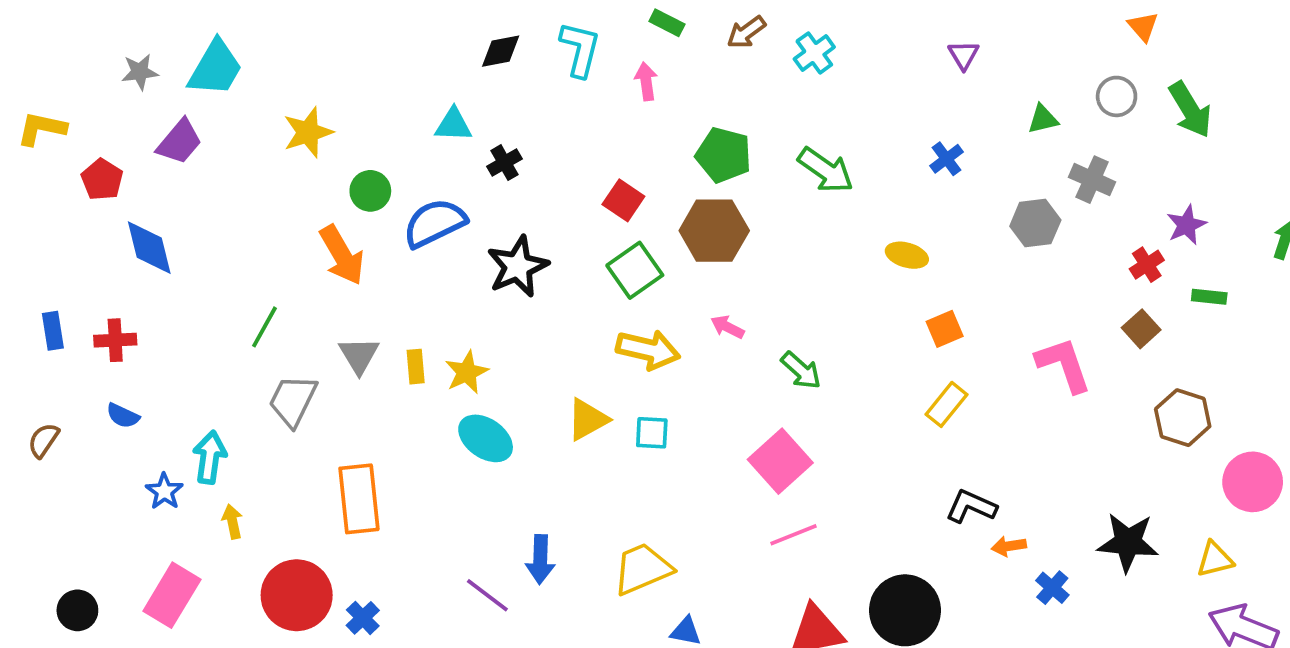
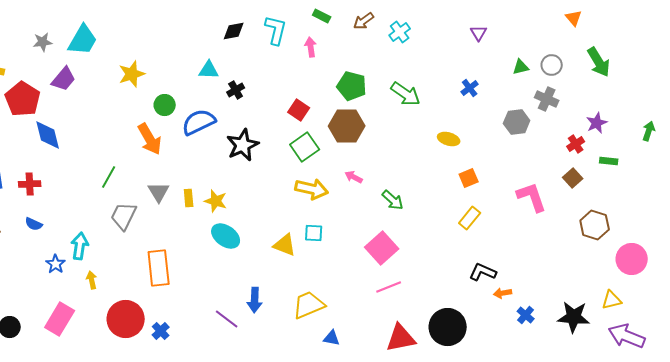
gray circle: (1117, 96) -> (552, 65), moved
red pentagon: (102, 180) -> (23, 99), size x1.6
yellow star: (467, 372) -> (216, 201), turned -30
yellow triangle: (588, 420) -> (285, 245), moved, turned 50
black star: (1128, 542) -> (574, 317), moved

